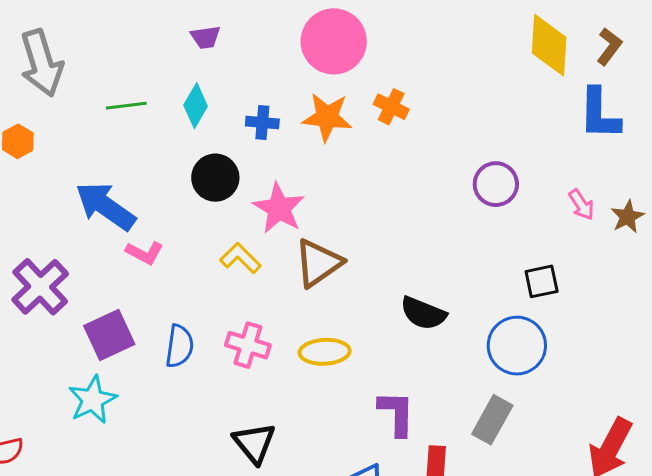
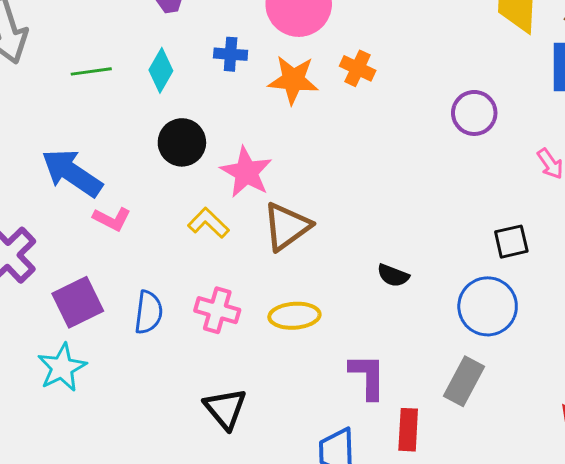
blue cross: (262, 123) -> (231, 54), moved
purple circle: (496, 184) -> (474, 113), moved
black semicircle: (423, 313) -> (393, 275), size x0.7

